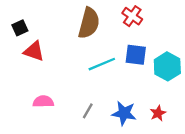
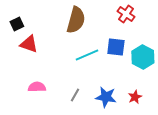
red cross: (132, 16) -> (126, 14), moved

